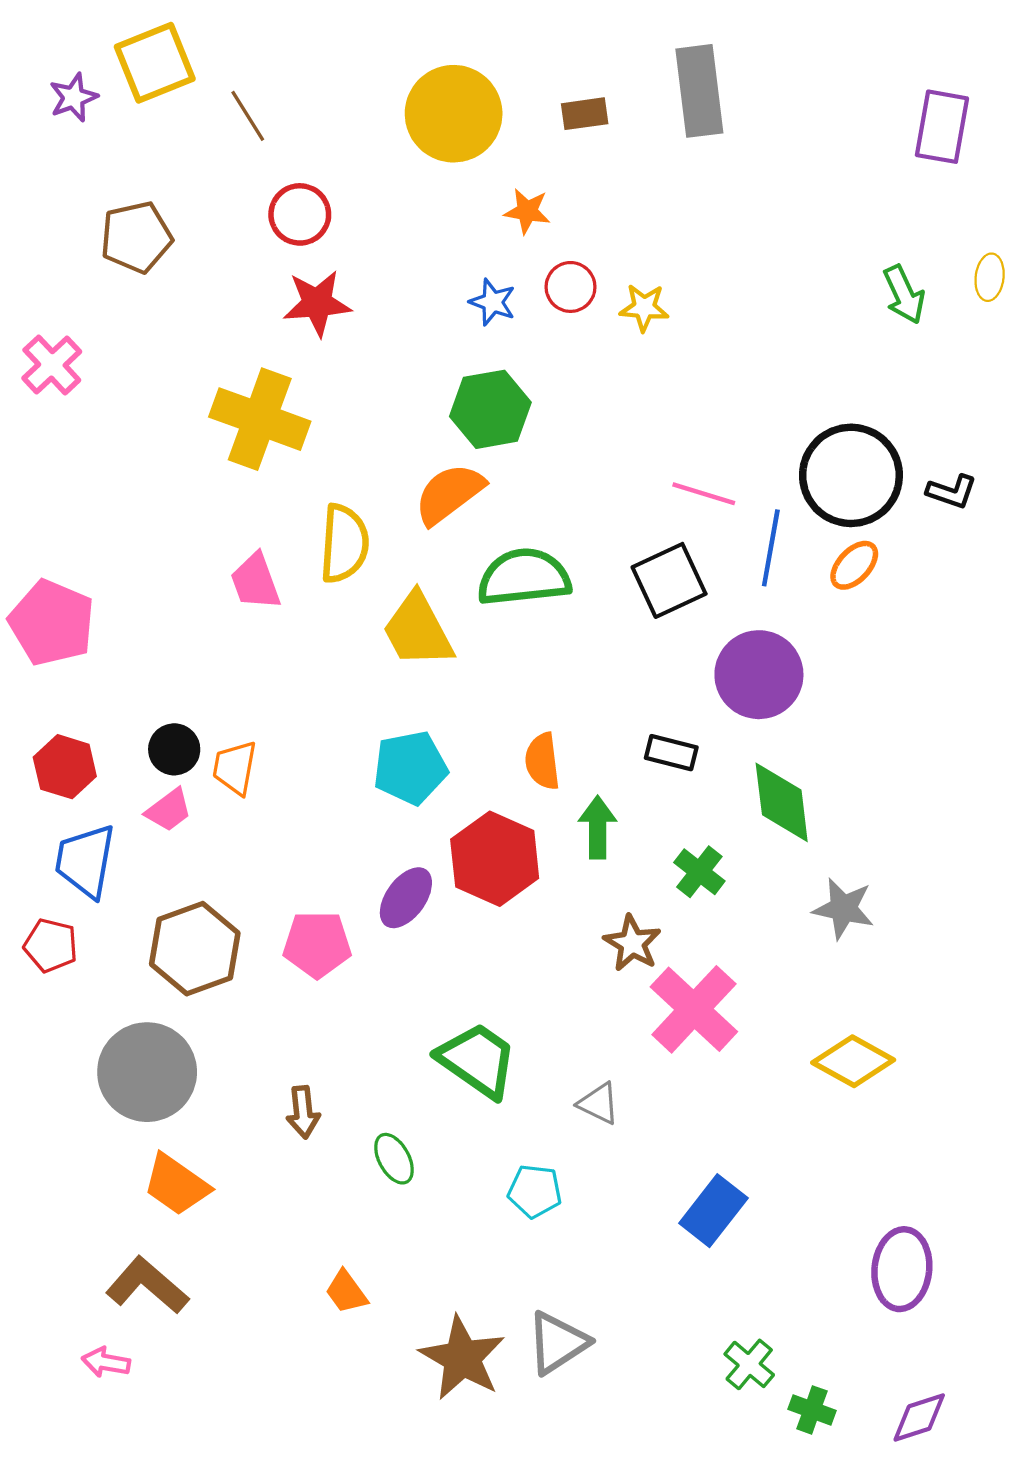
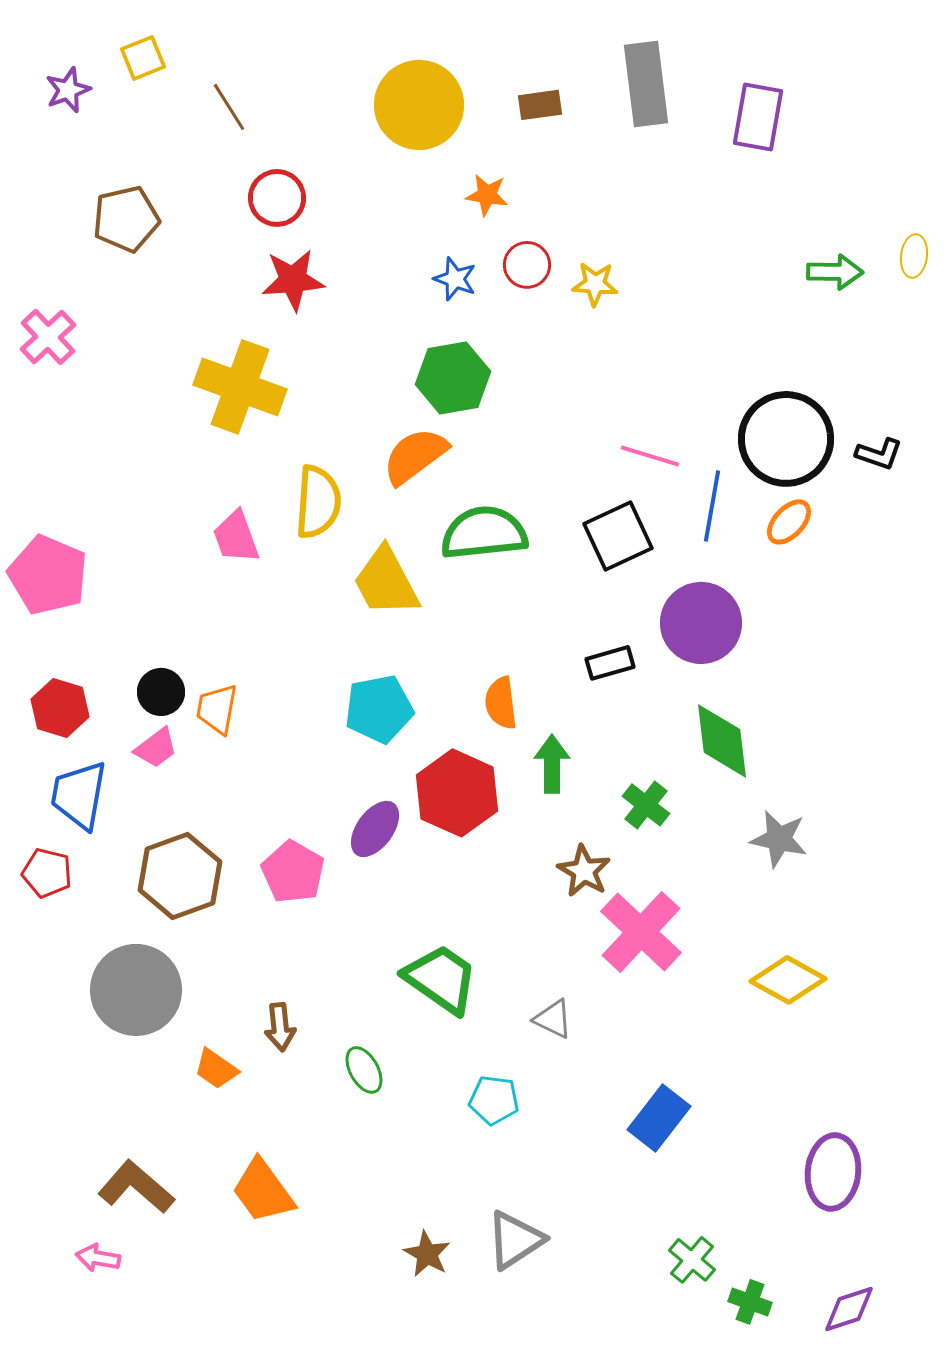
yellow square: (155, 63) -> (143, 58), size x0.6
purple rectangle: (942, 127) -> (758, 117), moved
green arrow: (904, 295) -> (835, 272), turned -64
black rectangle: (671, 753) -> (610, 663), moved, turned -30
pink pentagon: (317, 944) -> (293, 872), turned 30
orange trapezoid: (176, 1185) -> (216, 1069), moved, size x0.7
orange trapezoid: (346, 1292) -> (263, 1191), moved, size x1.6
brown star: (462, 1358) -> (427, 1254), size x0.6

